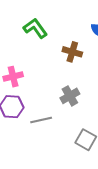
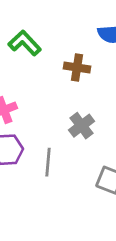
gray line: (41, 120) -> (48, 162), turned -65

